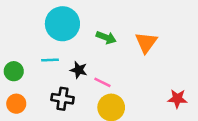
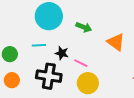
orange triangle: (146, 42) -> (116, 42), moved, turned -30
black cross: (62, 99) -> (49, 76), size x1.4

